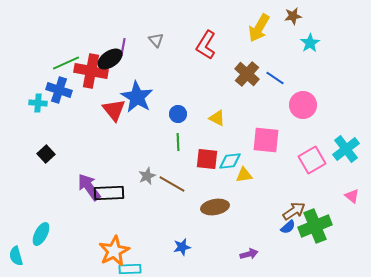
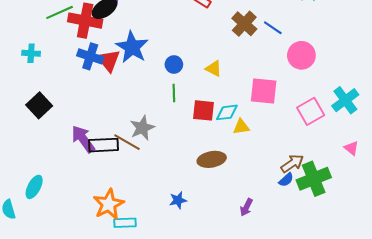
blue cross: (59, 90) -> (90, 56), moved
black square: (46, 154) -> (39, 105), size x1.4
gray star: (147, 176) -> (142, 128), size x1.4
brown line: (172, 184) -> (127, 142), moved
purple arrow: (249, 254) -> (246, 207), turned 132

